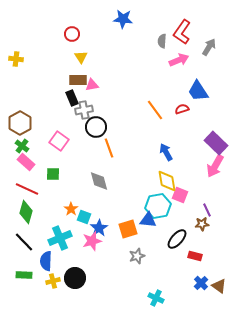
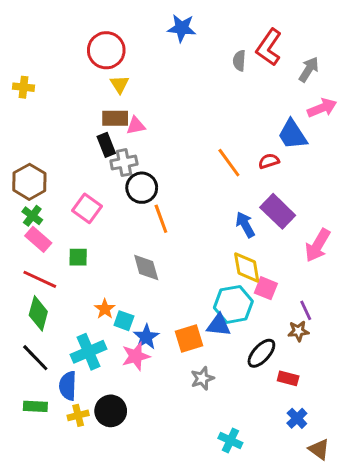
red circle: (72, 34) -> (106, 50), size x1.6
pink arrow: (179, 60) -> (322, 108), moved
purple rectangle: (216, 143) -> (278, 211), moved
brown triangle: (219, 286) -> (319, 449), moved

